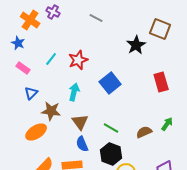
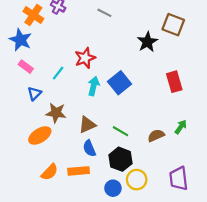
blue star: (18, 43) -> (20, 40), size x1.5
cyan line: (51, 59) -> (58, 73), moved
cyan arrow: (74, 92) -> (94, 86), moved
brown triangle: (80, 122) -> (87, 125), turned 42

